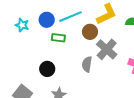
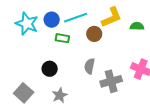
cyan star: (22, 25) -> (27, 24), size x1.6
gray cross: (107, 49) -> (111, 81), moved, turned 30

